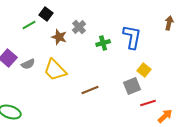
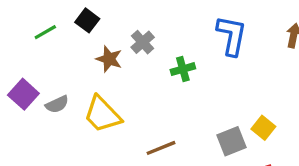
green line: (29, 25) -> (45, 32), moved
blue L-shape: (132, 37) -> (232, 36), moved
yellow square: (144, 70) -> (263, 128), moved

